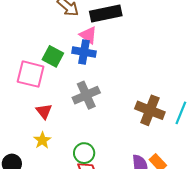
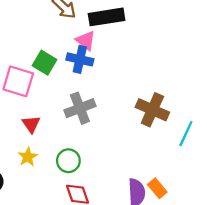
brown cross: (150, 110) -> (152, 110), moved
green circle: (84, 153) -> (68, 161), moved

